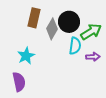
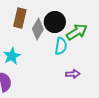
purple arrow: (93, 57) -> (73, 74), moved

